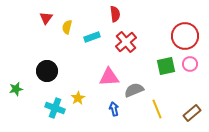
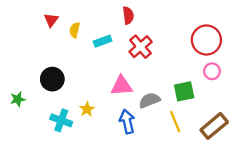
green square: (166, 66) -> (184, 91), moved
blue arrow: (114, 109) -> (127, 122), size x1.5
brown rectangle: (192, 113) -> (214, 126), size x1.4

